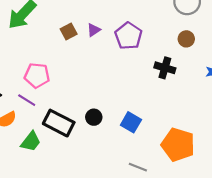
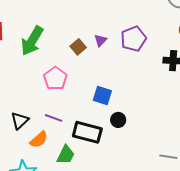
purple pentagon: (128, 36) -> (134, 39), turned 30
pink pentagon: (37, 75) -> (55, 78), moved, turned -30
blue square: (131, 122) -> (102, 95), moved

